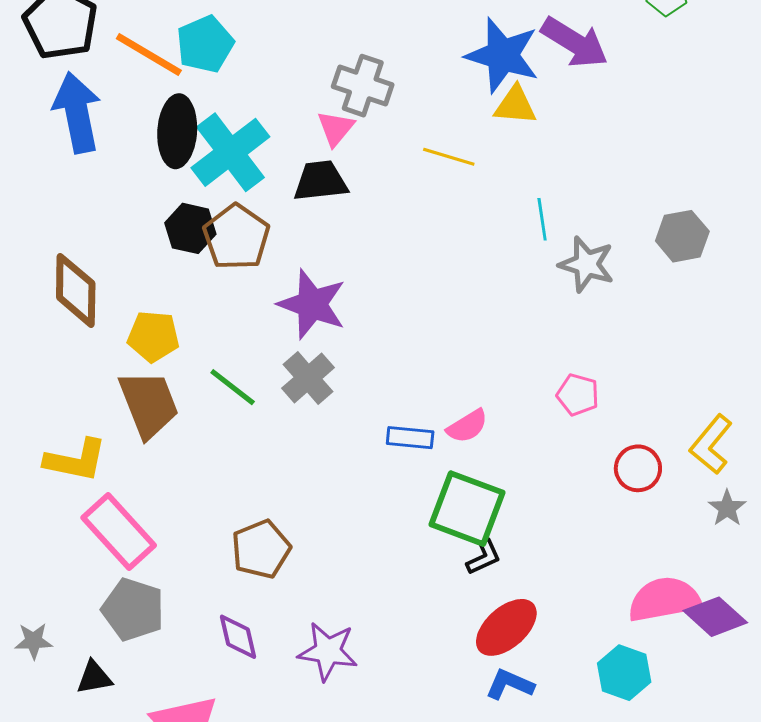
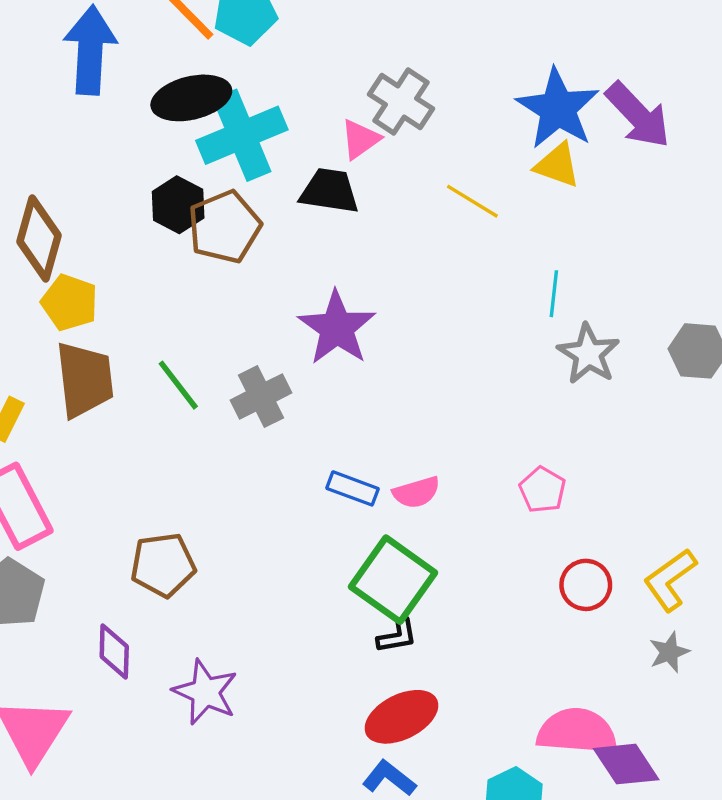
black ellipse: (177, 131) -> (191, 98), turned 58
purple star: (312, 304) -> (337, 328), moved
yellow pentagon: (153, 336) -> (70, 303), moved

